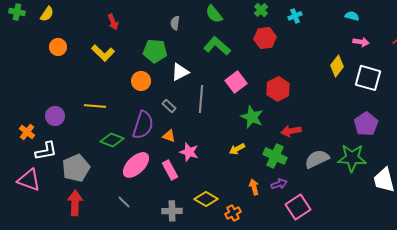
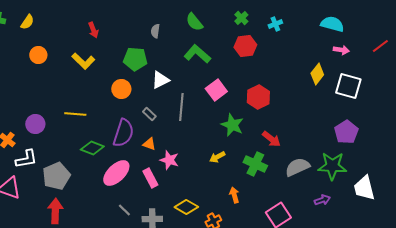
cyan semicircle: (352, 16) -> (332, 24), size x1.6
red arrow: (291, 131) -> (271, 139), turned -132
purple arrow: (279, 184) -> (322, 200), moved
gray line: (124, 202) -> (124, 210), moved

